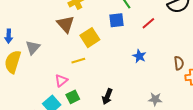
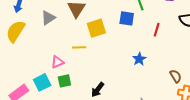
red line: (148, 23) -> (157, 30), turned -48
gray triangle: (33, 48) -> (48, 18), moved
brown semicircle: (179, 63) -> (176, 76), turned -40

